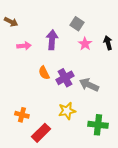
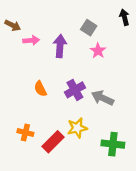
black arrow: (108, 43) -> (124, 17), moved
pink arrow: (24, 46) -> (31, 40), moved
orange semicircle: (44, 73) -> (40, 89), moved
red rectangle: (41, 133) -> (53, 142), moved

